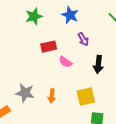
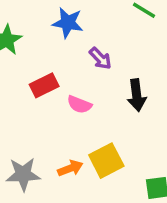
orange arrow: (52, 96) -> (70, 168), turned -104
yellow square: (86, 97) -> (106, 161), moved

